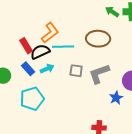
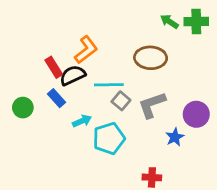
cyan line: (63, 47) -> (109, 85), moved
cyan arrow: (47, 69) -> (82, 121), moved
gray square: (76, 71) -> (121, 101), turned 32
cyan pentagon: (32, 99) -> (109, 138), moved

